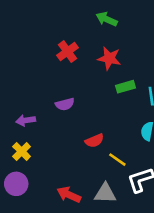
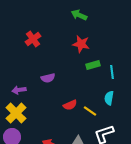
red cross: (67, 52) -> (33, 39), moved
yellow cross: (22, 151) -> (16, 113), size x1.5
yellow line: (117, 160) -> (90, 111), moved

